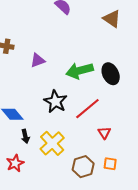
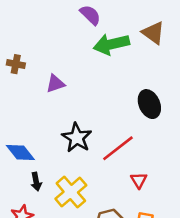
green arrow: (80, 71) -> (111, 44), moved

